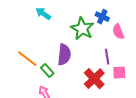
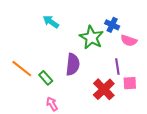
pink semicircle: (118, 32) -> (129, 41), turned -49
orange line: (27, 59) -> (22, 69), moved
green rectangle: (47, 71) -> (46, 78), moved

